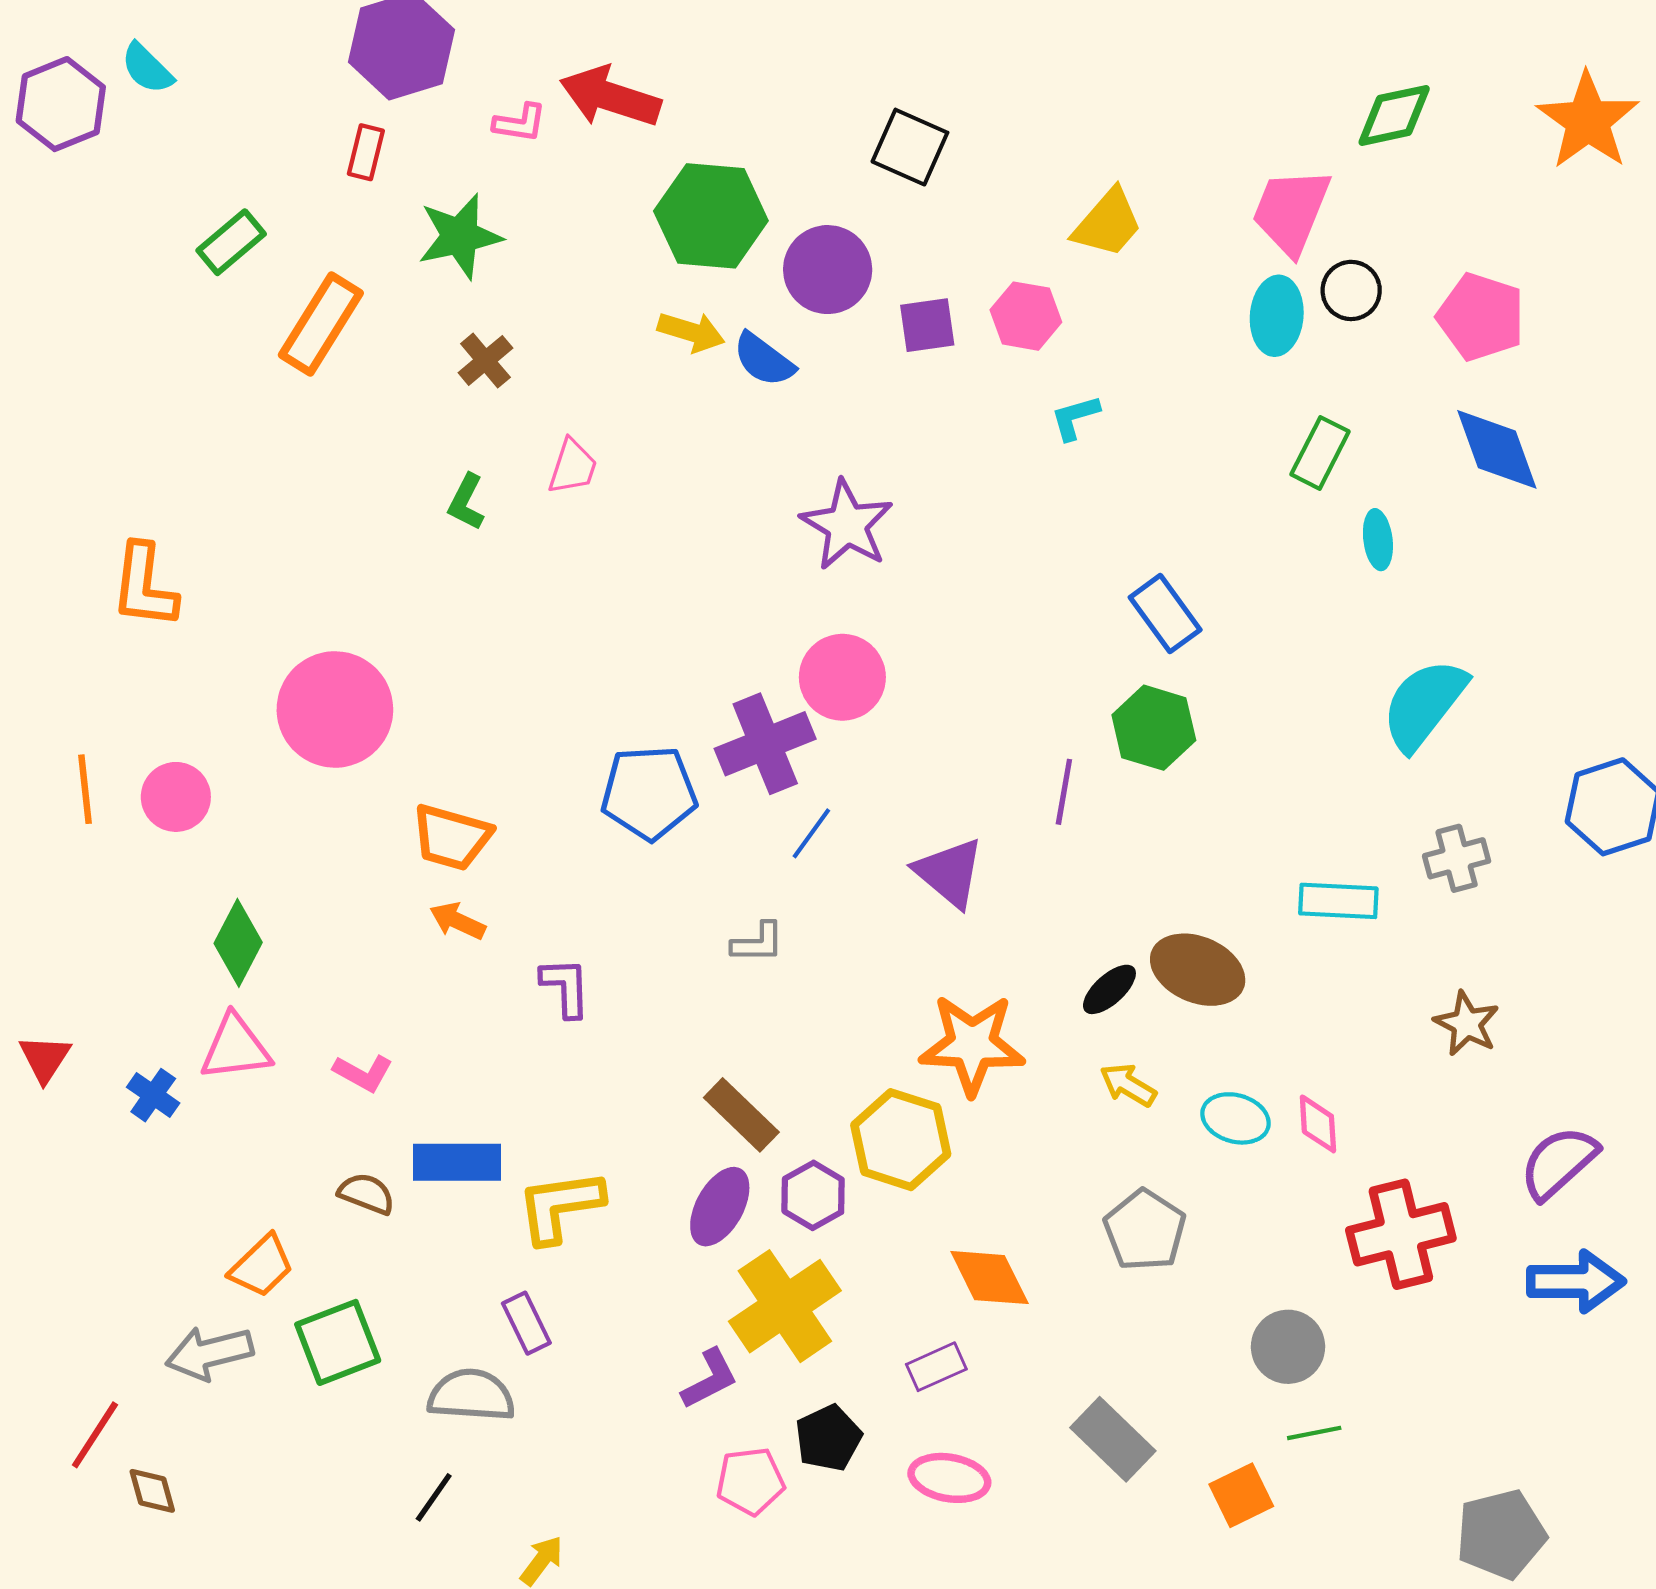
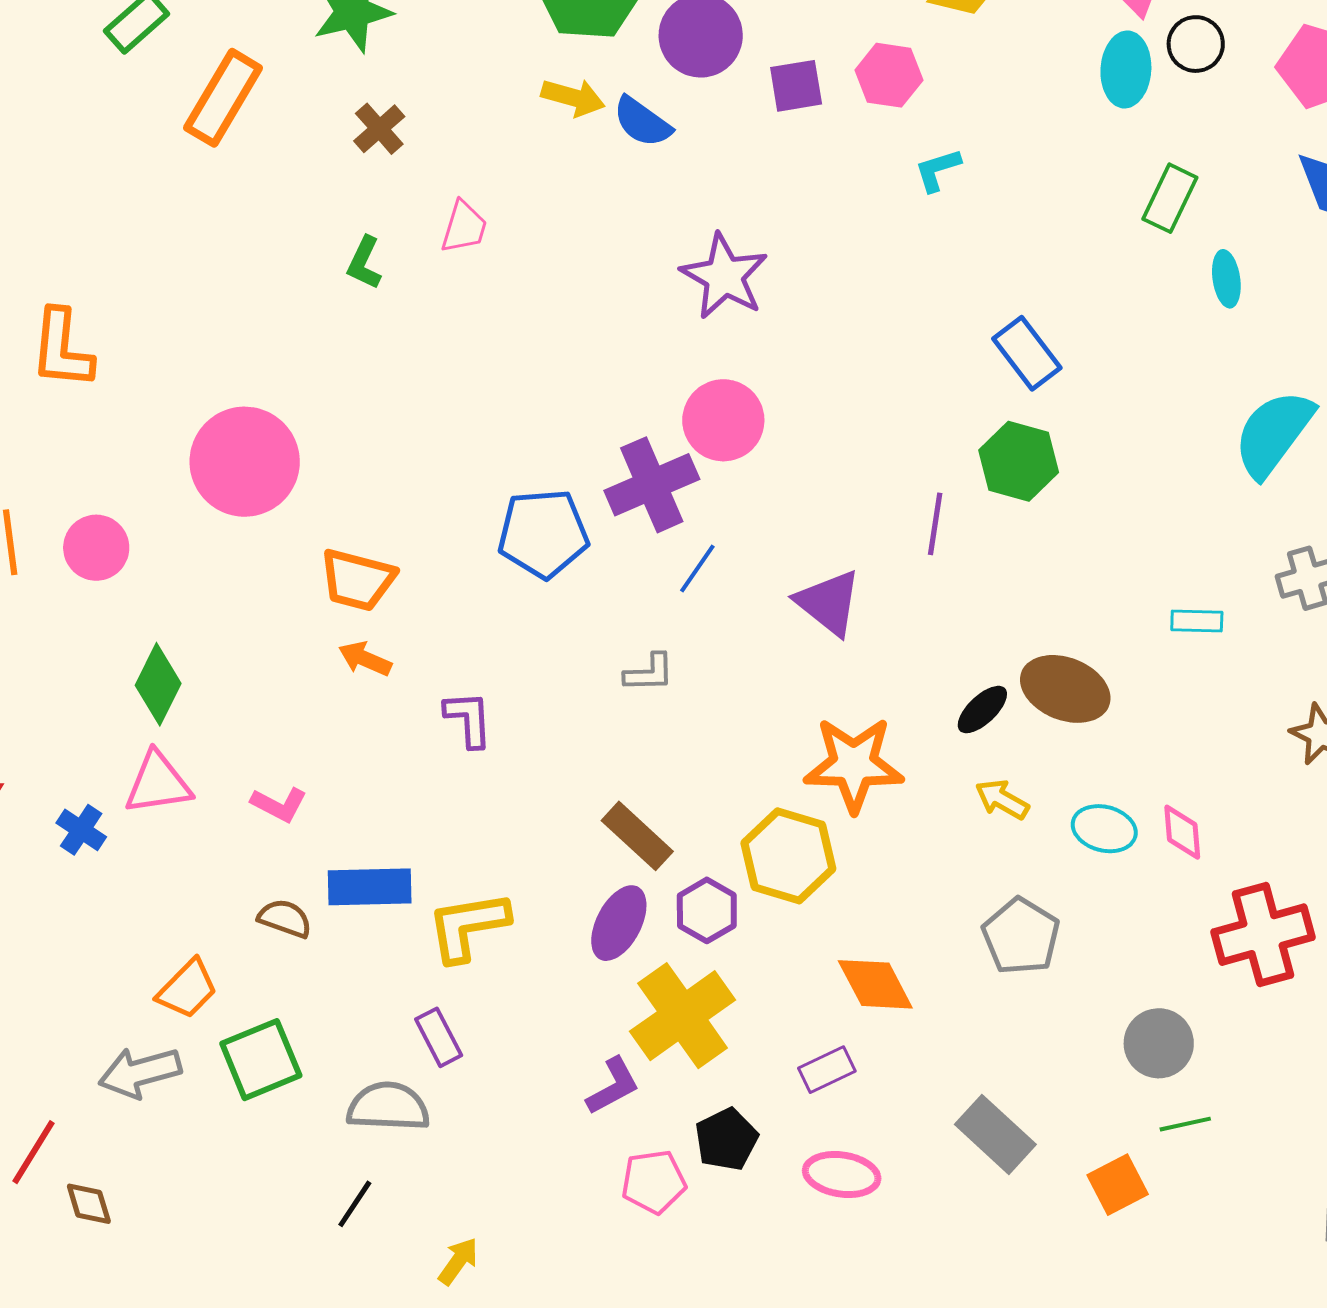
cyan rectangle: (1338, 901) -> (1197, 621), size x0.7

